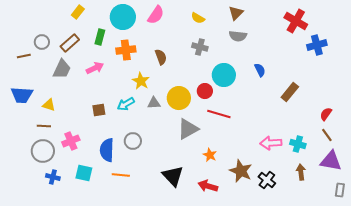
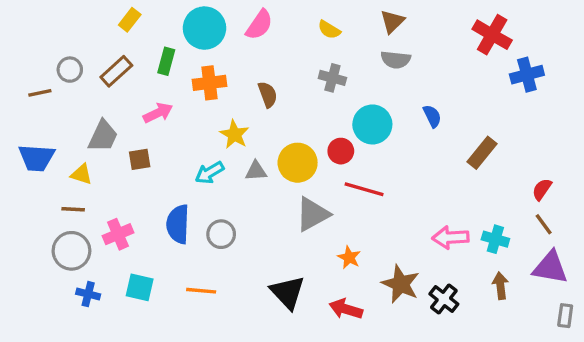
gray trapezoid: (62, 69) -> (103, 136), moved
brown square: (99, 110) -> (140, 159), moved
blue semicircle: (107, 150) -> (178, 224), moved

